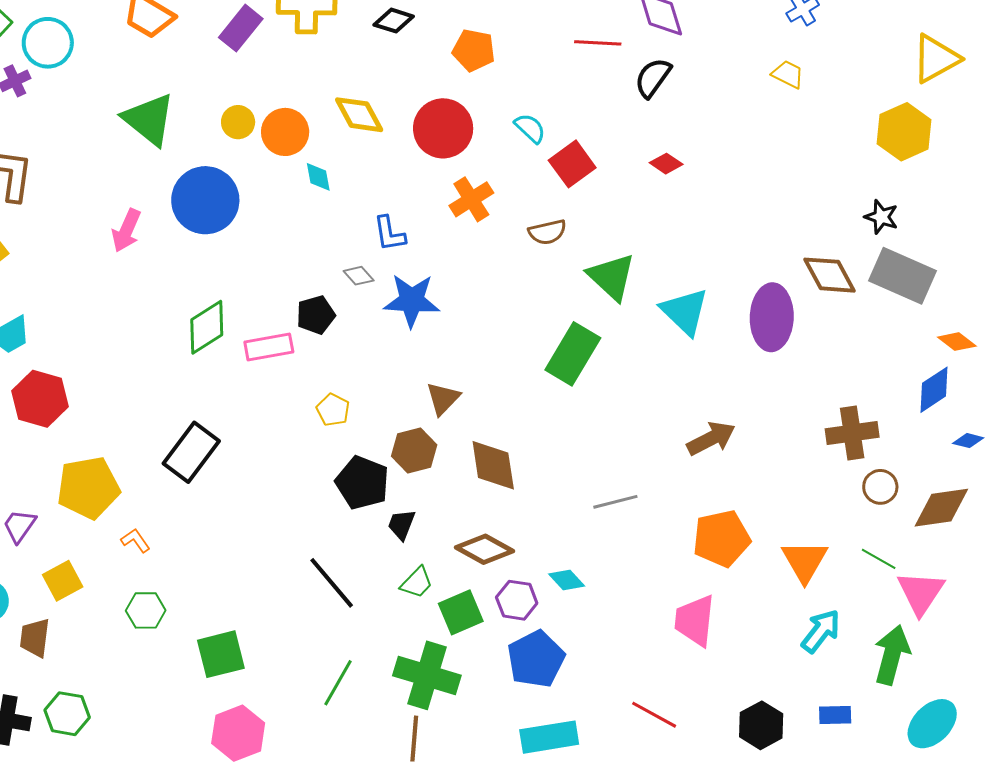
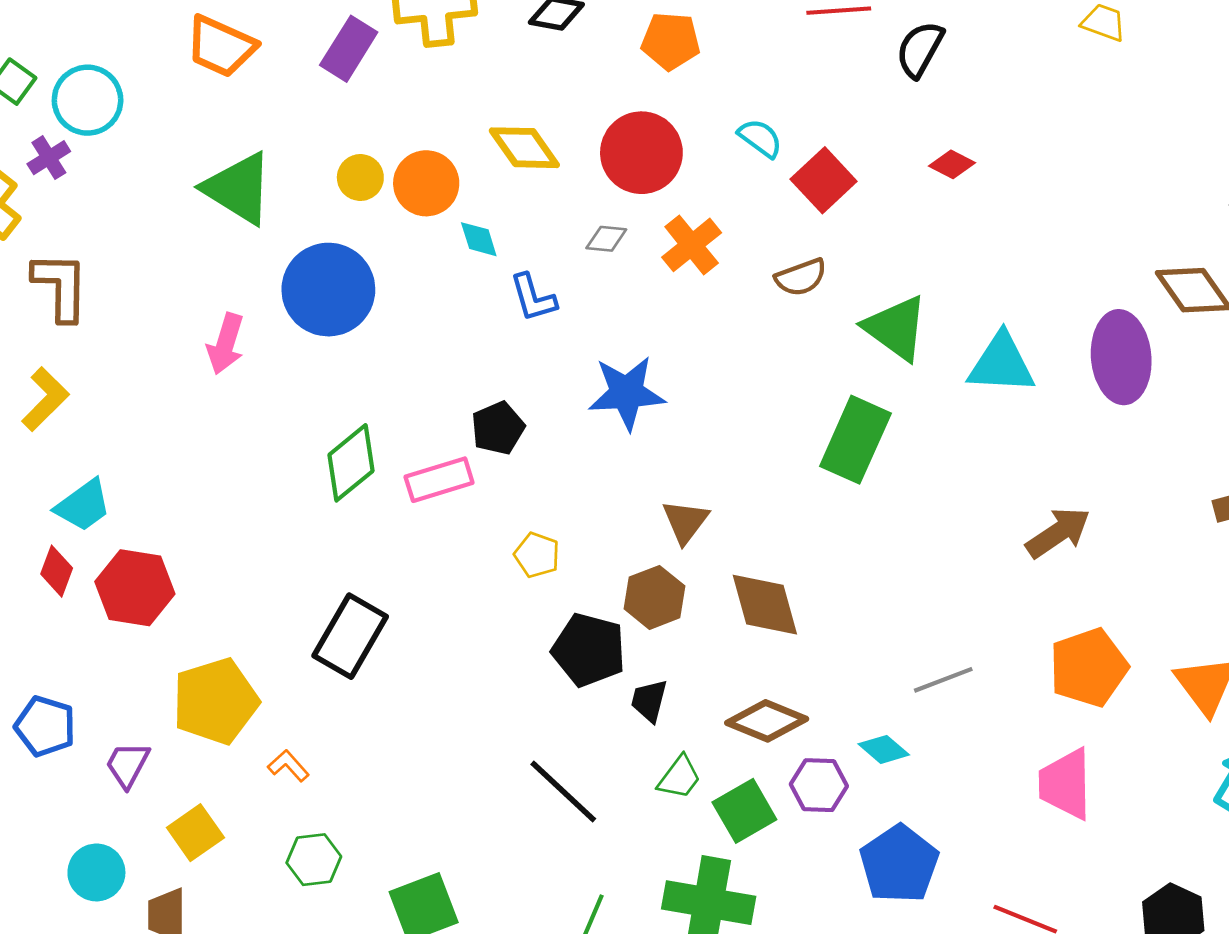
blue L-shape: (389, 234) -> (533, 298), moved
gray diamond: (359, 276) -> (606, 239), moved, turned -36
cyan triangle: (685, 312) -> (1001, 364), turned -34
gray line: (615, 502) -> (943, 680), moved
blue pentagon: (536, 659) -> (899, 864), moved

